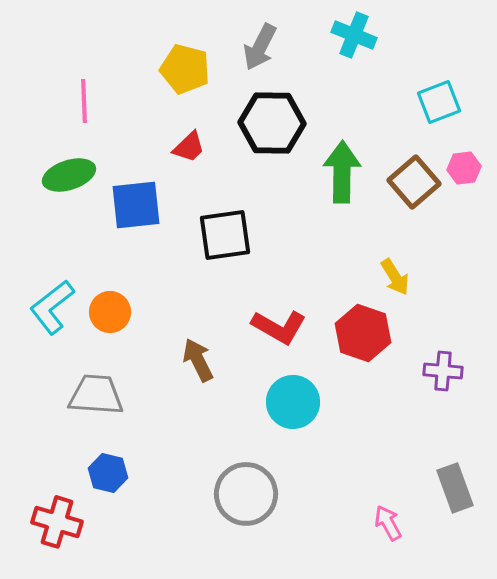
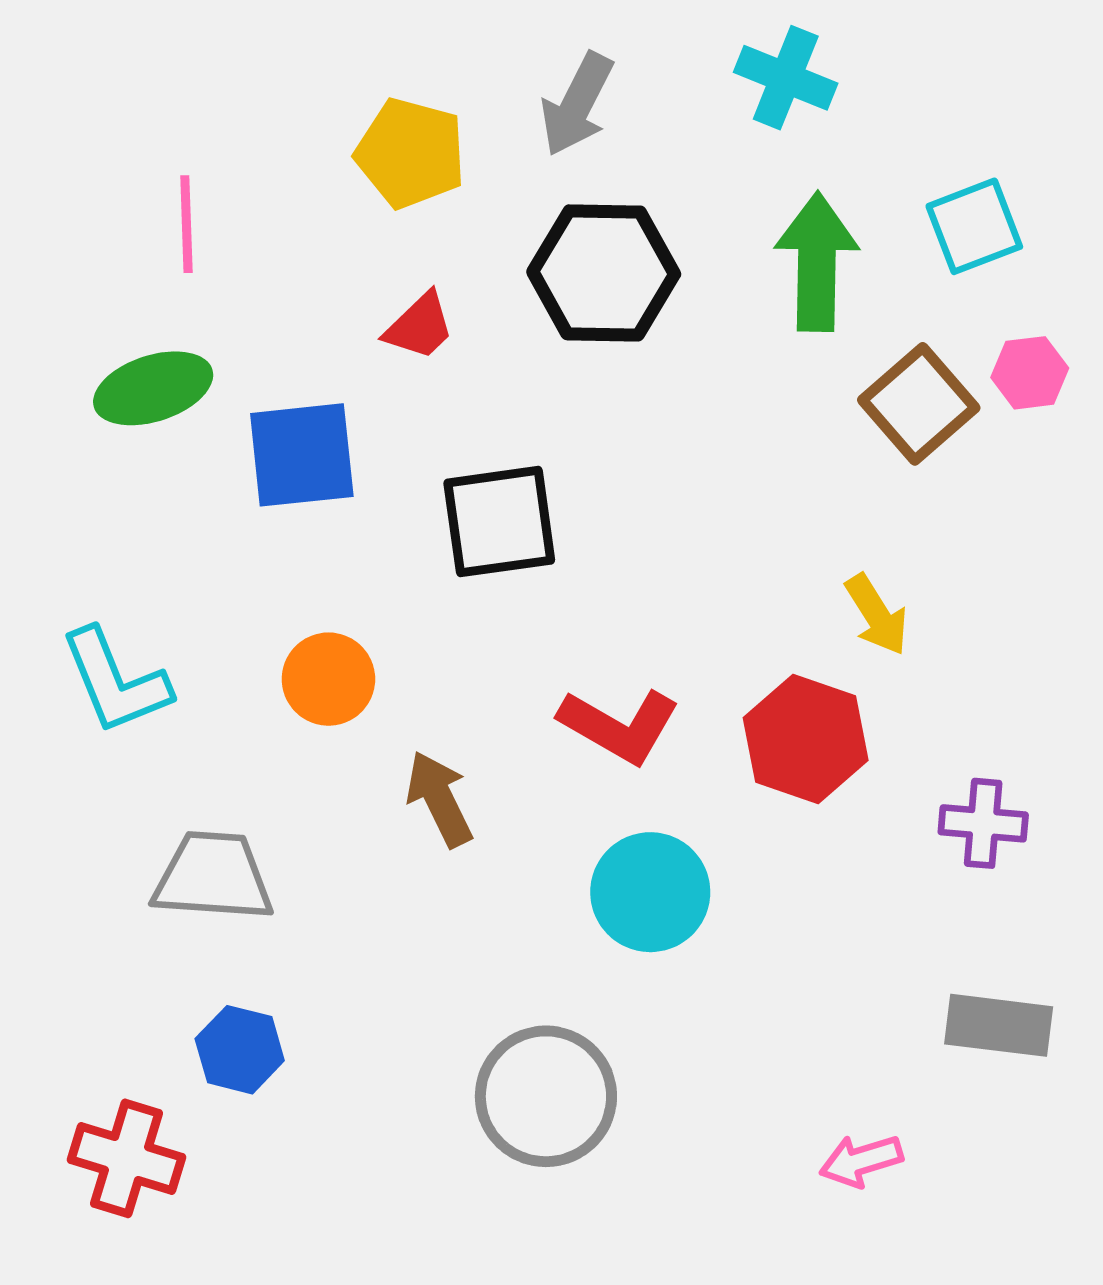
green arrow: (342, 172) -> (817, 262), moved
cyan L-shape: (52, 307) -> (115, 681), turned -74
orange circle: (110, 312) -> (328, 679), moved
gray rectangle: (455, 488) -> (999, 1025), moved, turned -63
pink arrow: (388, 523) -> (861, 1161), turned -78

